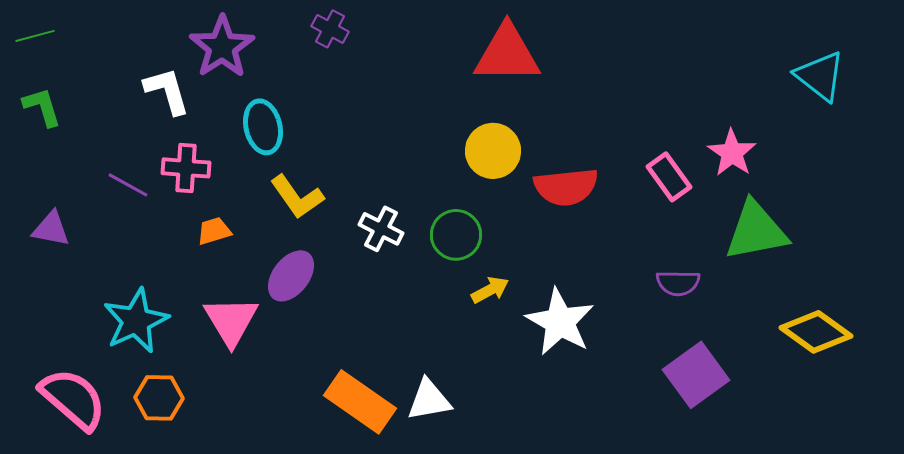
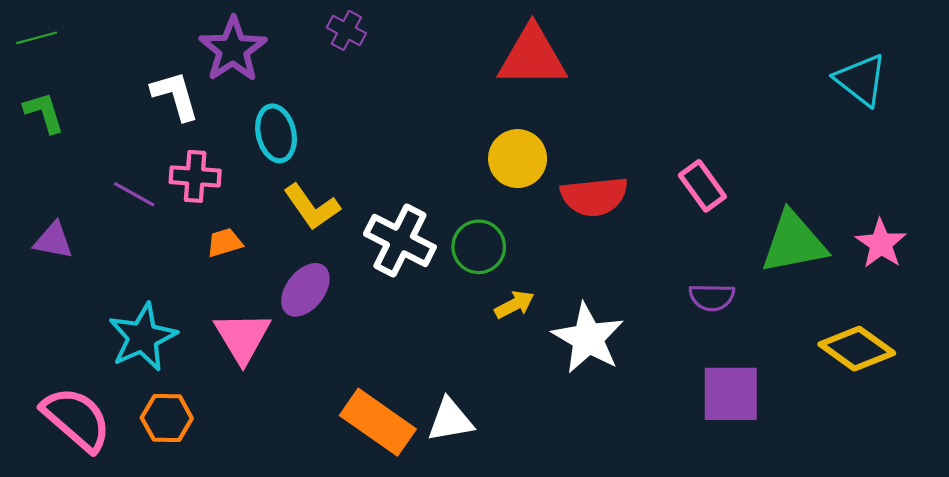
pink star: (732, 153) -> (881, 244), moved
white cross: (381, 229) -> (400, 240), size x1.5
purple square: (696, 375) -> (731, 394), turned 36

